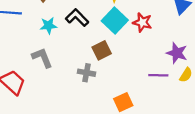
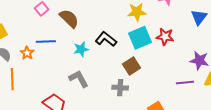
cyan square: (115, 20) -> (140, 38), turned 30

